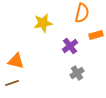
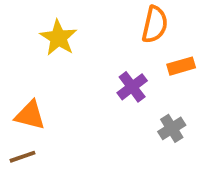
yellow star: (43, 23) -> (58, 38), moved, turned -30
gray cross: (77, 73) -> (172, 128), moved

